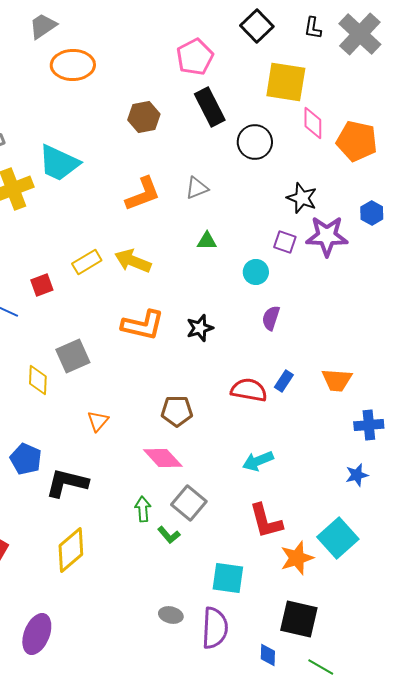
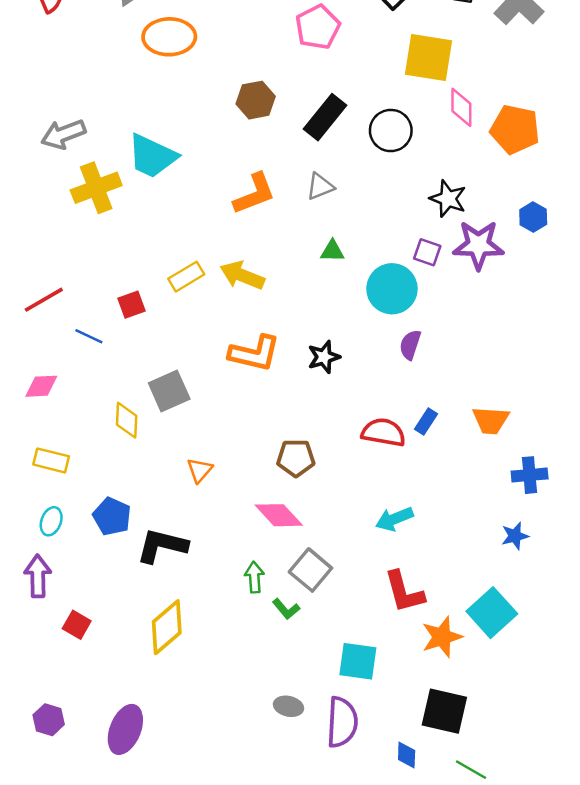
black rectangle: (210, 107) -> (325, 117), moved, turned 66
cyan circle: (256, 272) -> (392, 289), size x1.6

